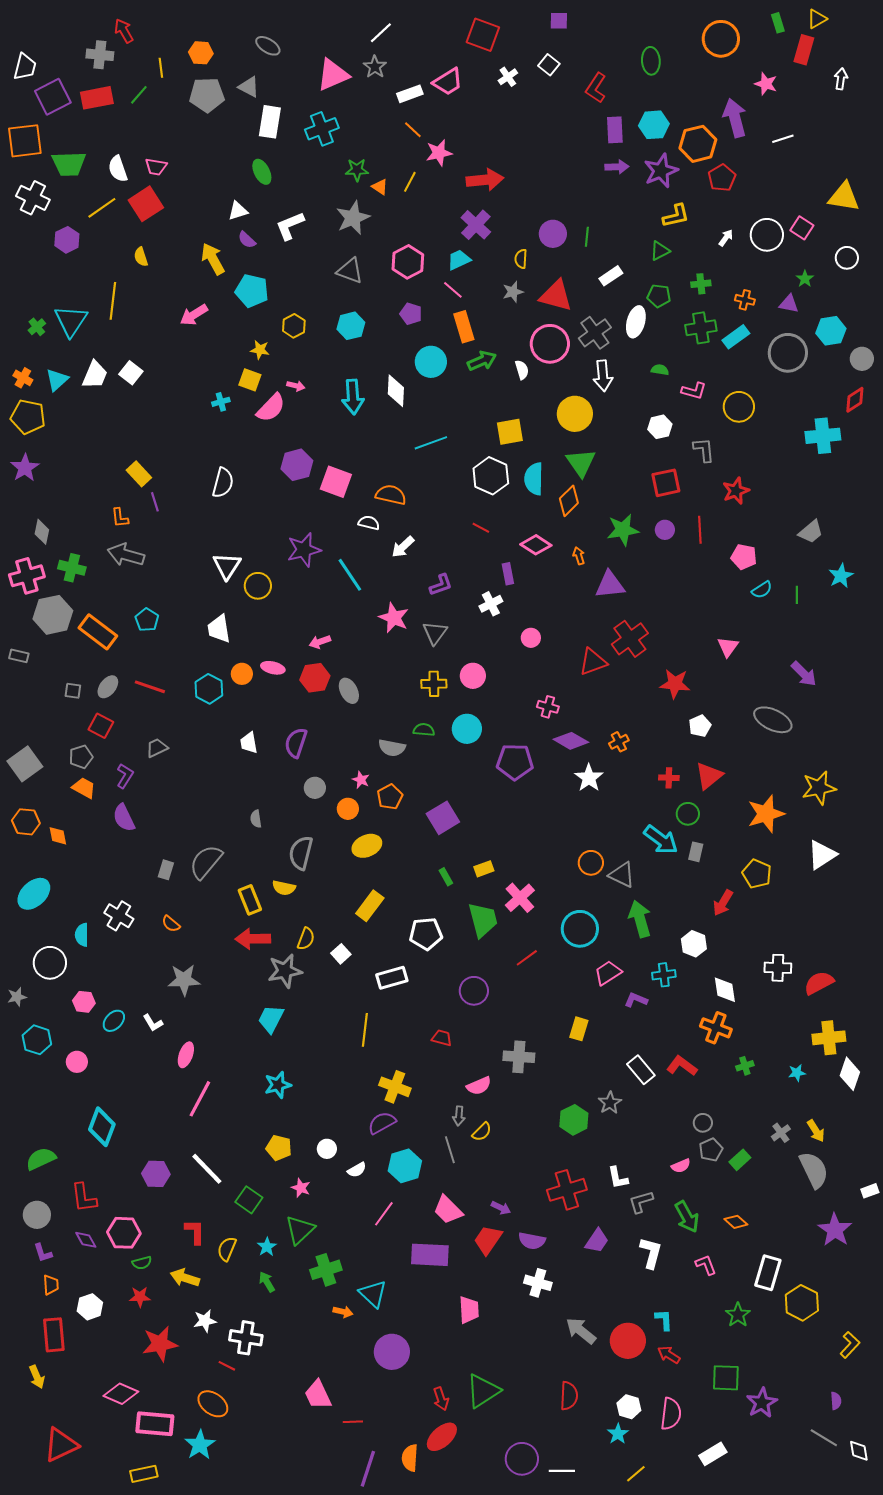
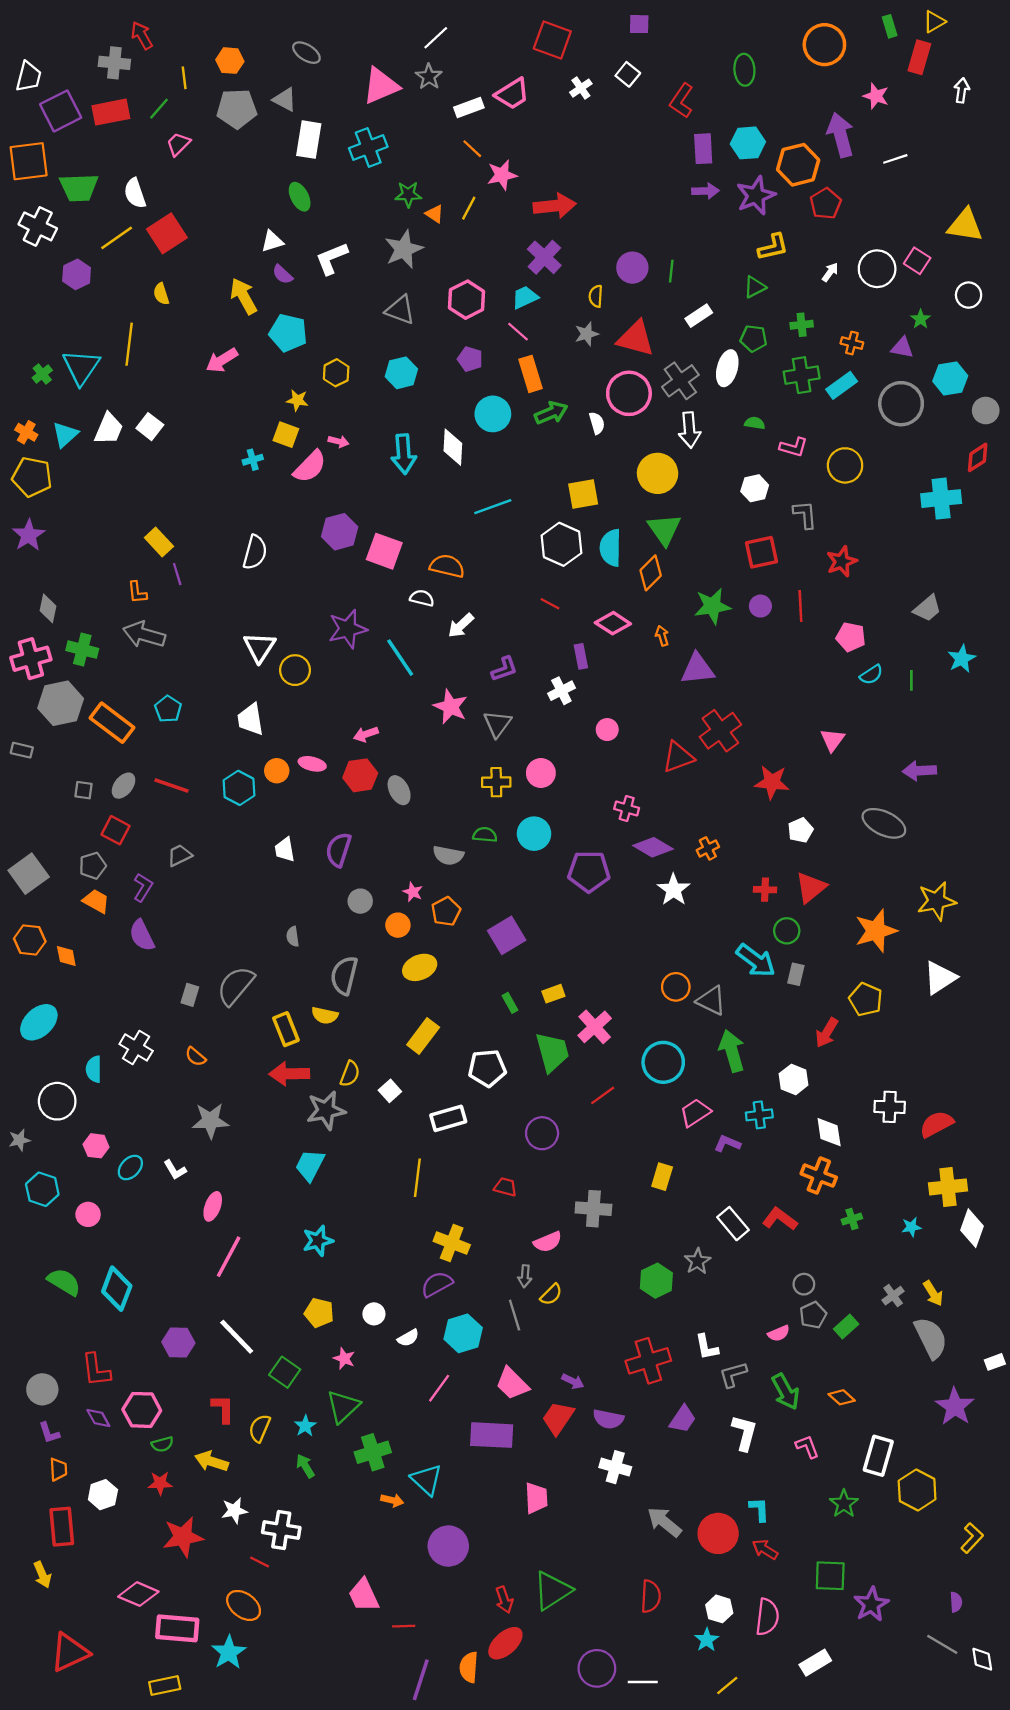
pink trapezoid: (156, 167) -> (178, 144), moved, turned 125
purple arrow: (804, 674) -> (919, 771), turned 132
green semicircle: (41, 1159) -> (64, 1282), moved, turned 56

